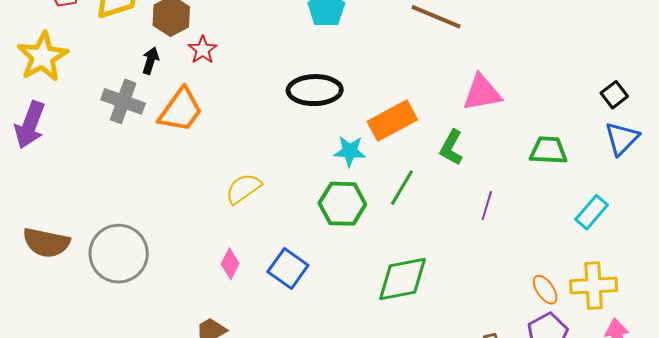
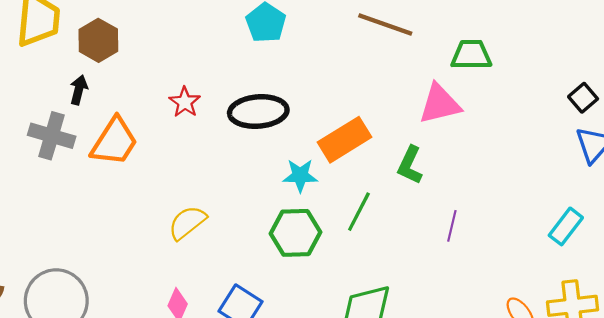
red star: (203, 50) -> (185, 102), moved
green trapezoid: (549, 150) -> (471, 55), moved

